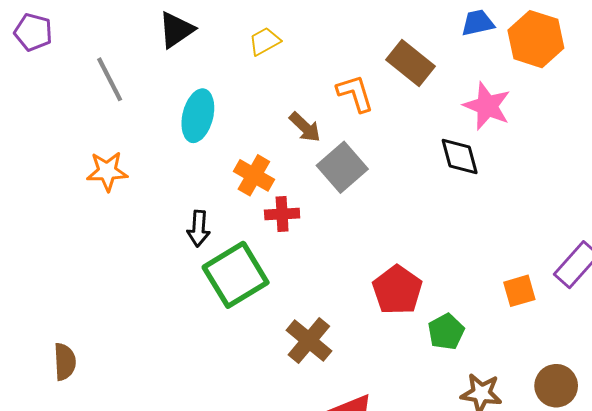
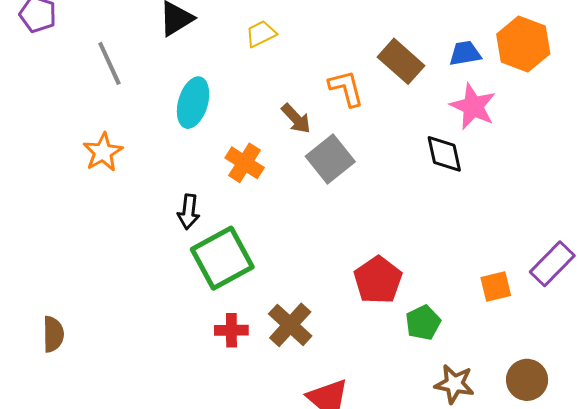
blue trapezoid: (478, 23) -> (465, 53), moved
orange star: (107, 171) -> (103, 152), turned -30
red cross: (282, 214) -> (231, 330), moved

